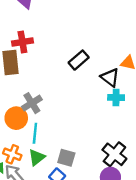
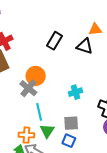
cyan cross: (116, 98) -> (76, 92), moved
orange circle: (16, 118) -> (36, 76), moved

